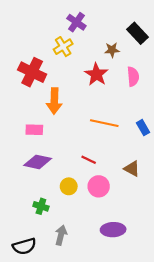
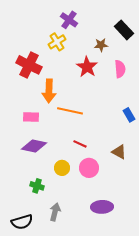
orange line: (104, 123) -> (70, 111), moved

